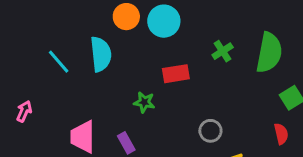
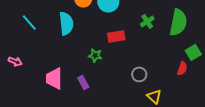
cyan line: (59, 62) -> (29, 22), moved
pink arrow: (24, 111) -> (15, 61), turned 88
red semicircle: (281, 134) -> (182, 68), moved, turned 32

